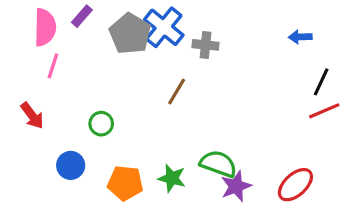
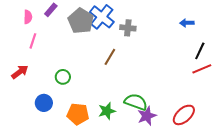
pink semicircle: (45, 27) -> (28, 17), size x0.6
red arrow: (32, 116) -> (20, 72), turned -90
green star: (172, 178) -> (107, 111), turned -30

